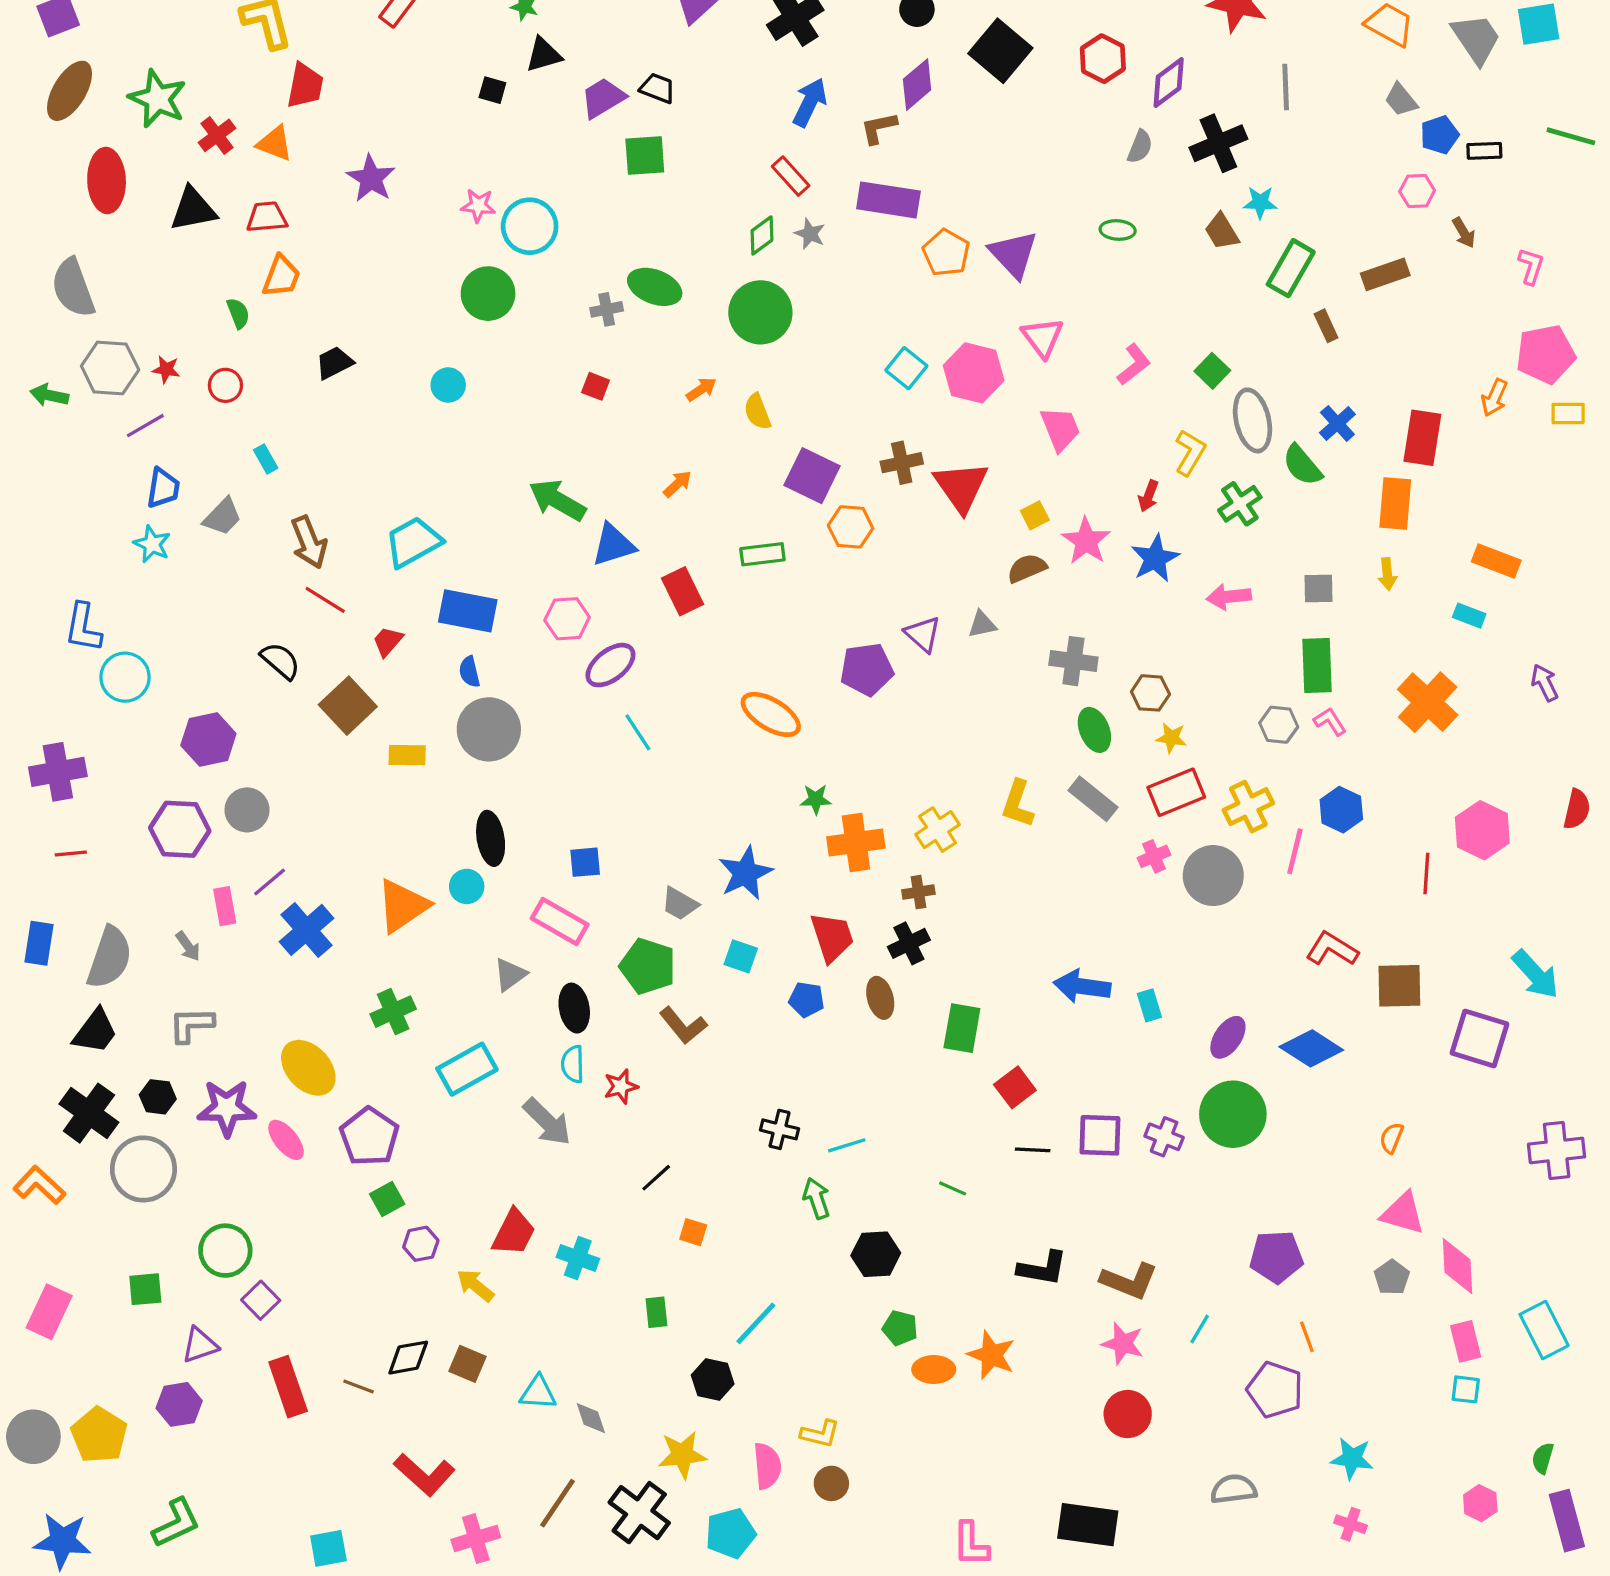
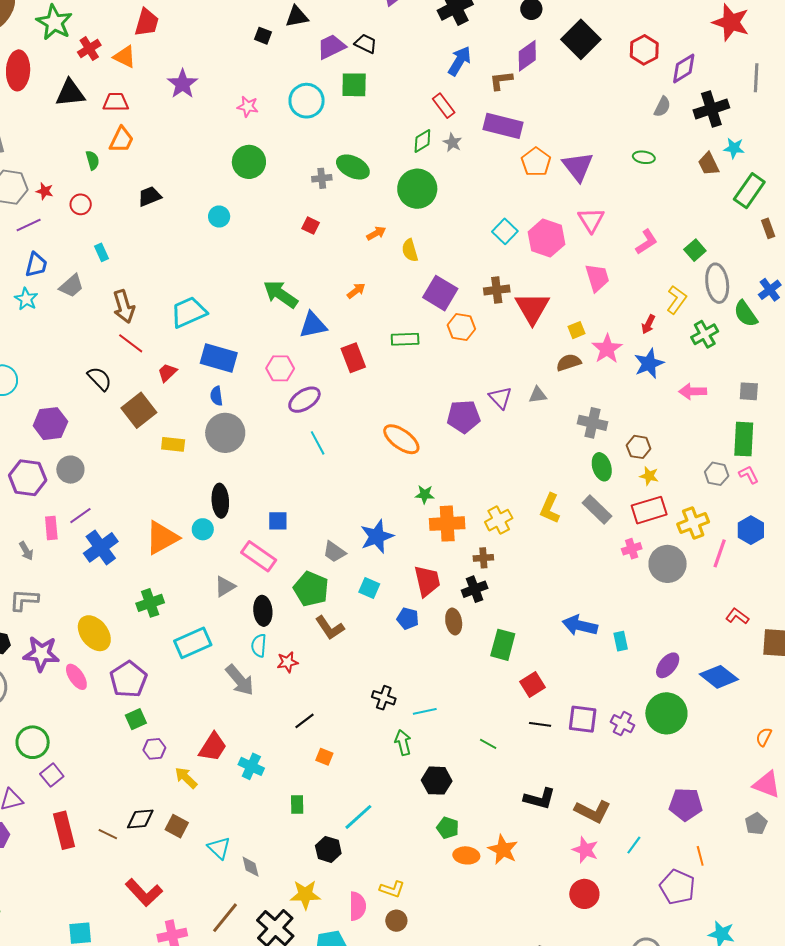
cyan circle: (530, 226) -> (307, 101), moved
red L-shape: (1332, 949) -> (737, 616), size x0.7
cyan triangle: (538, 1393) -> (219, 848), turned 35

